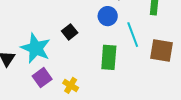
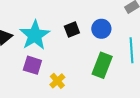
blue circle: (108, 16) -> (101, 29), moved
purple square: (42, 78) -> (32, 65), turned 36

